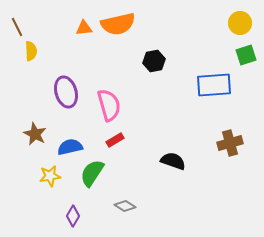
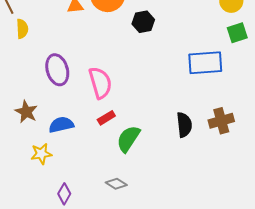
black hexagon: (154, 61) -> (143, 22), moved
black semicircle: (173, 161) -> (184, 125), moved, turned 65
green semicircle: (92, 173) -> (128, 139), moved

